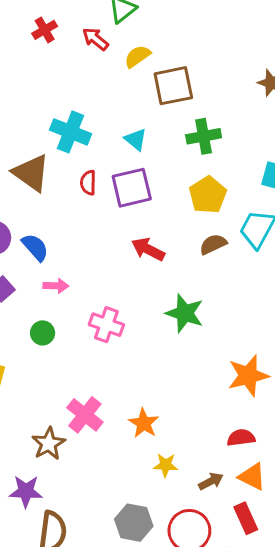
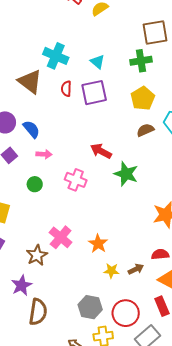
brown square: (173, 86) -> (155, 32), moved
red arrow: (148, 249) -> (101, 151), moved
brown arrow: (211, 481) -> (136, 269), moved
purple star: (26, 491) -> (21, 285), turned -30

